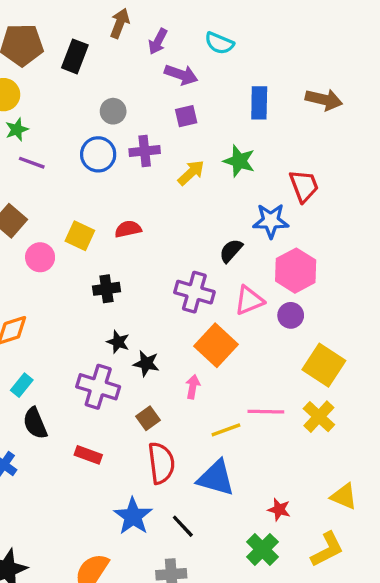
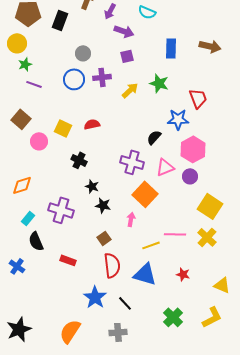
black cross: (106, 289) -> (79, 160), turned 35
black star: (118, 342) -> (92, 186), moved
purple cross: (98, 387) -> (61, 210), moved
red star: (279, 510) -> (183, 274), moved

